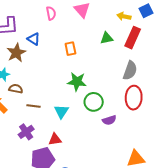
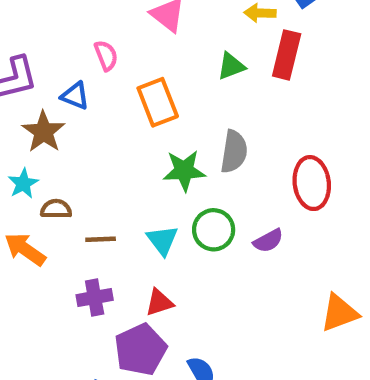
pink semicircle: (51, 13) -> (106, 56), moved
orange rectangle: (70, 49) -> (158, 102), size x1.5
gray semicircle: (130, 70) -> (234, 152), moved
green circle: (94, 102) -> (214, 230), moved
purple cross: (26, 132) -> (95, 297), turned 35

